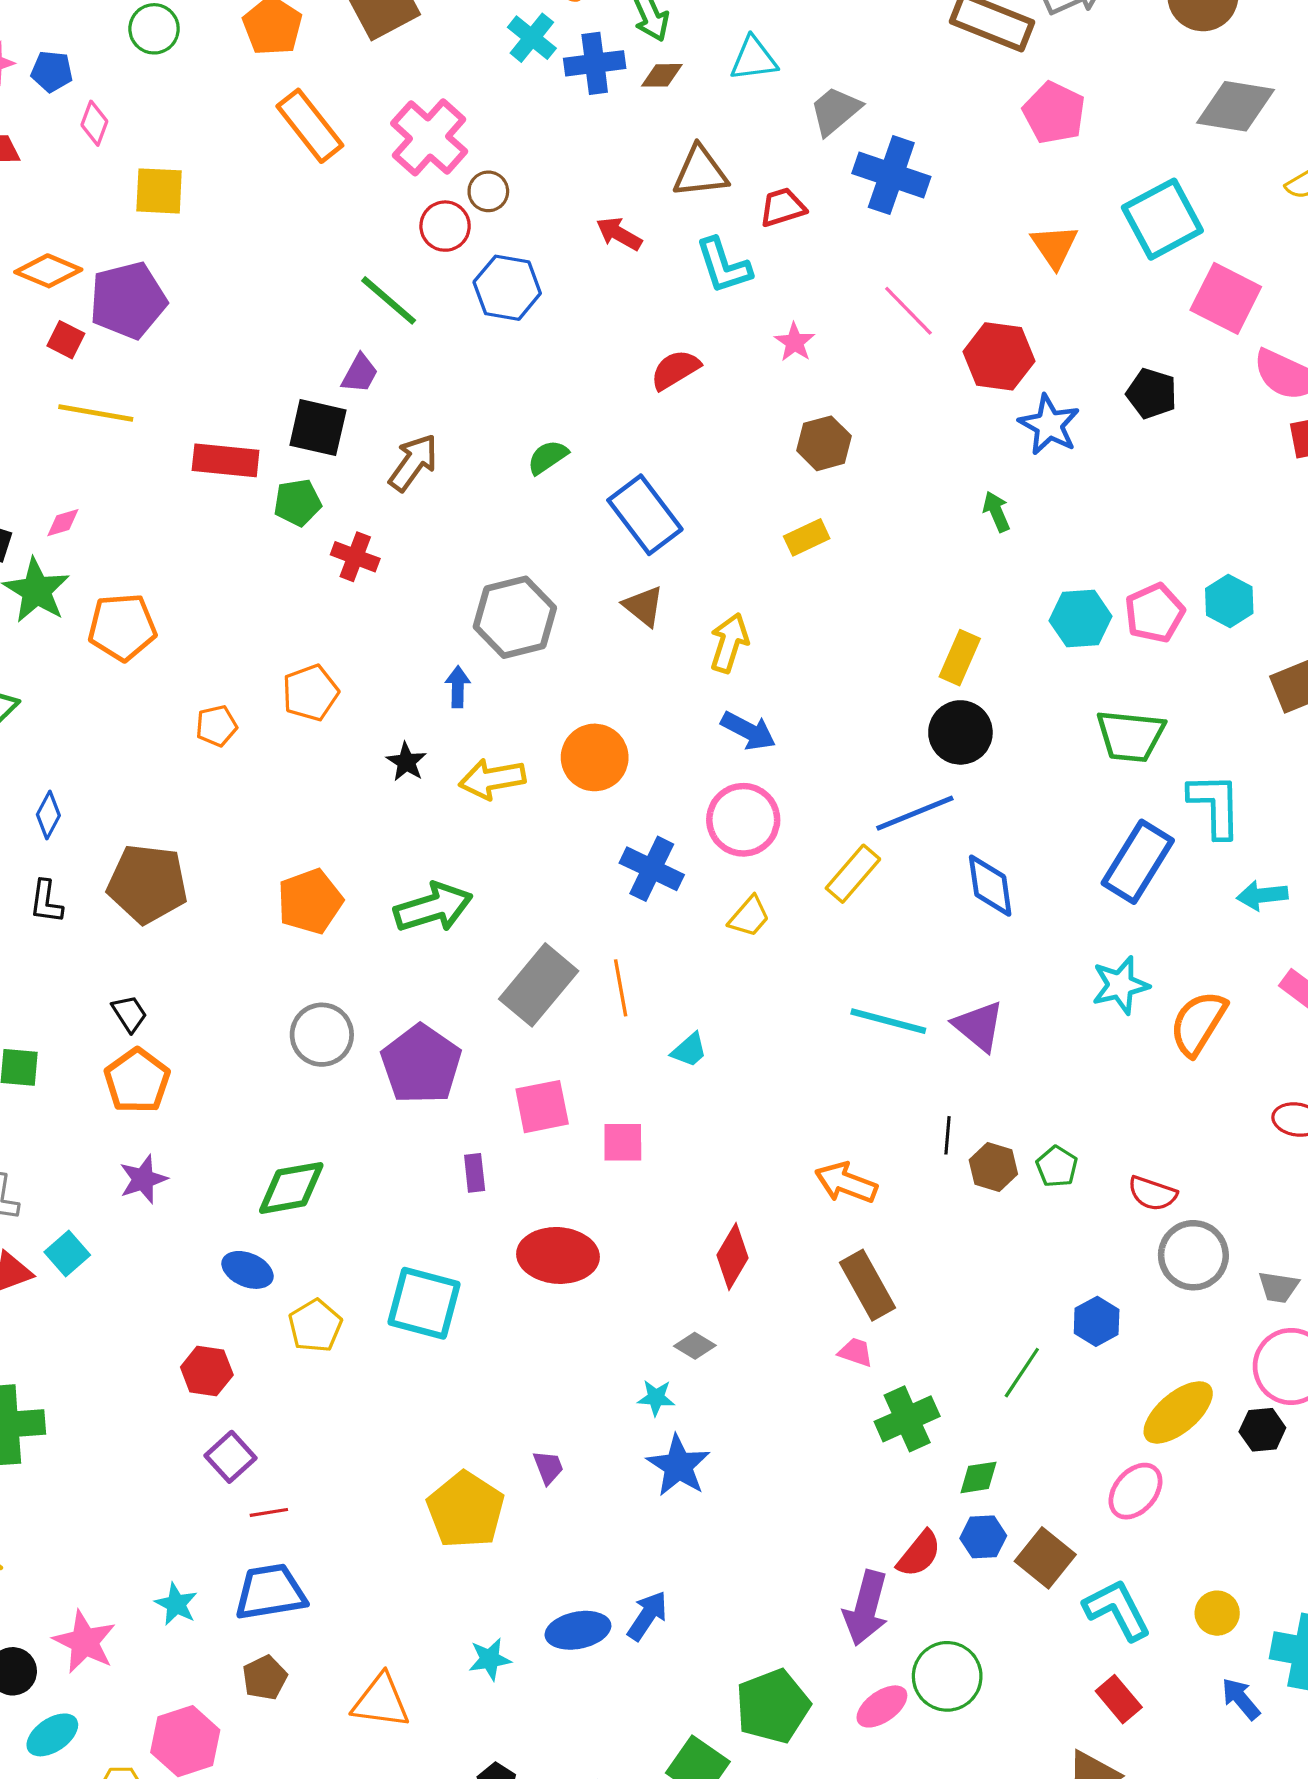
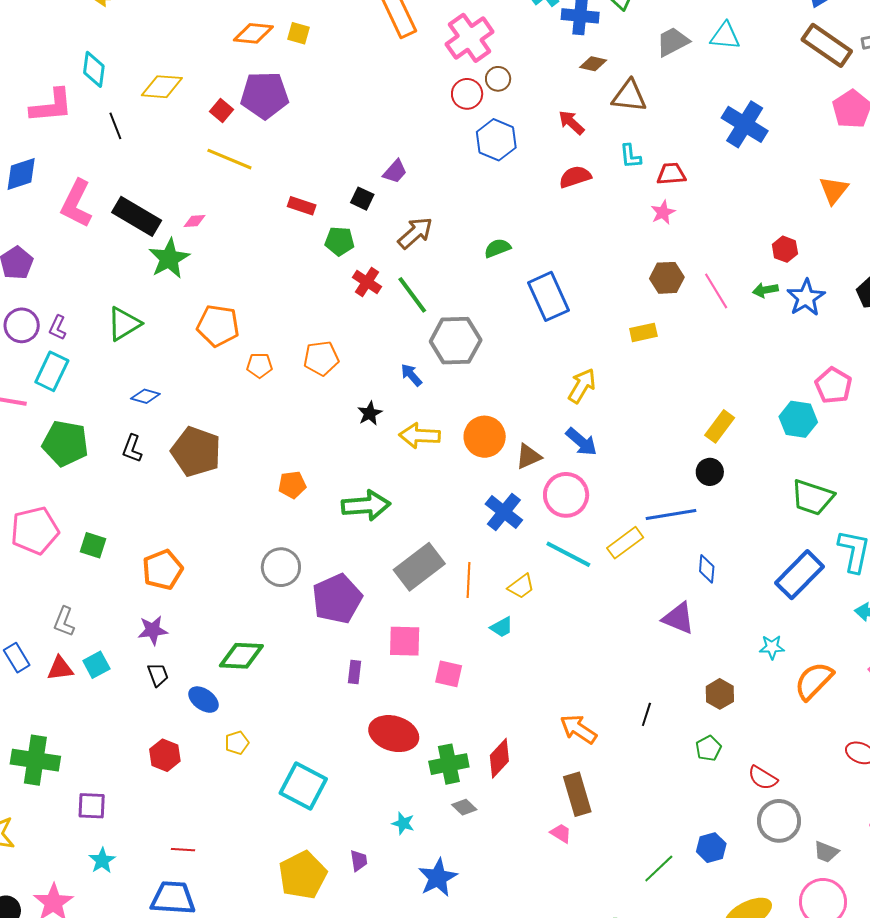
cyan triangle: (754, 59) -> (725, 36), moved
brown diamond: (662, 75) -> (593, 64), moved
gray trapezoid: (835, 111) -> (673, 42), moved
yellow square: (159, 191) -> (299, 33), size x0.7
red trapezoid: (783, 207) -> (671, 174), moved
cyan L-shape: (724, 266) -> (630, 156), size x0.7
orange diamond: (48, 271) -> (253, 33), moved, turned -30
green line: (389, 300) -> (412, 295), moved
pink line: (908, 311) -> (716, 291), moved
red hexagon: (999, 356) -> (785, 249), size x0.6
red semicircle: (675, 370) -> (575, 177), moved
black square: (318, 428) -> (362, 199), size x0.6
red rectangle: (226, 460) -> (302, 206), size x0.7
green arrow: (996, 512) -> (765, 290), moved, turned -90
brown triangle: (643, 606) -> (528, 456), moved, turned 44
pink pentagon: (1155, 613) -> (833, 385), moved, turned -30
orange pentagon: (122, 627) -> (218, 326), moved
blue arrow: (458, 687) -> (411, 375), turned -55
black circle: (960, 732) -> (710, 472), size x0.7
blue diamond: (48, 815) -> (145, 396), turned 64
blue diamond: (990, 886) -> (707, 569), size x0.7
orange pentagon: (310, 901) -> (292, 485), size x0.7
yellow trapezoid: (749, 917) -> (521, 586), moved
cyan star: (1120, 985) -> (772, 647), size x0.7
black trapezoid: (129, 1014) -> (158, 675), moved
cyan line: (888, 1021) -> (568, 554), moved
purple triangle: (979, 1026) -> (679, 618), moved, turned -30
brown hexagon: (993, 1167) -> (720, 694), moved
cyan square: (424, 1303) -> (303, 786), moved
yellow pentagon: (315, 1326) -> (237, 743), size x0.7
cyan star: (656, 1398) -> (403, 823), moved
green cross: (907, 1419) -> (449, 764), moved
purple square: (231, 1457) -> (92, 806), moved, turned 32
cyan star: (176, 1604) -> (102, 860), moved

